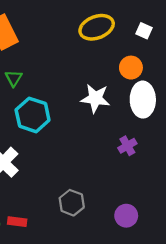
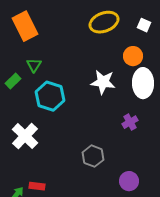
gray hexagon: (72, 203) -> (93, 156), moved

